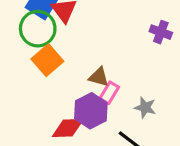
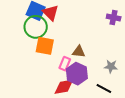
orange square: (47, 60) -> (45, 46), turned -30
pink rectangle: (109, 93) -> (65, 64), moved

